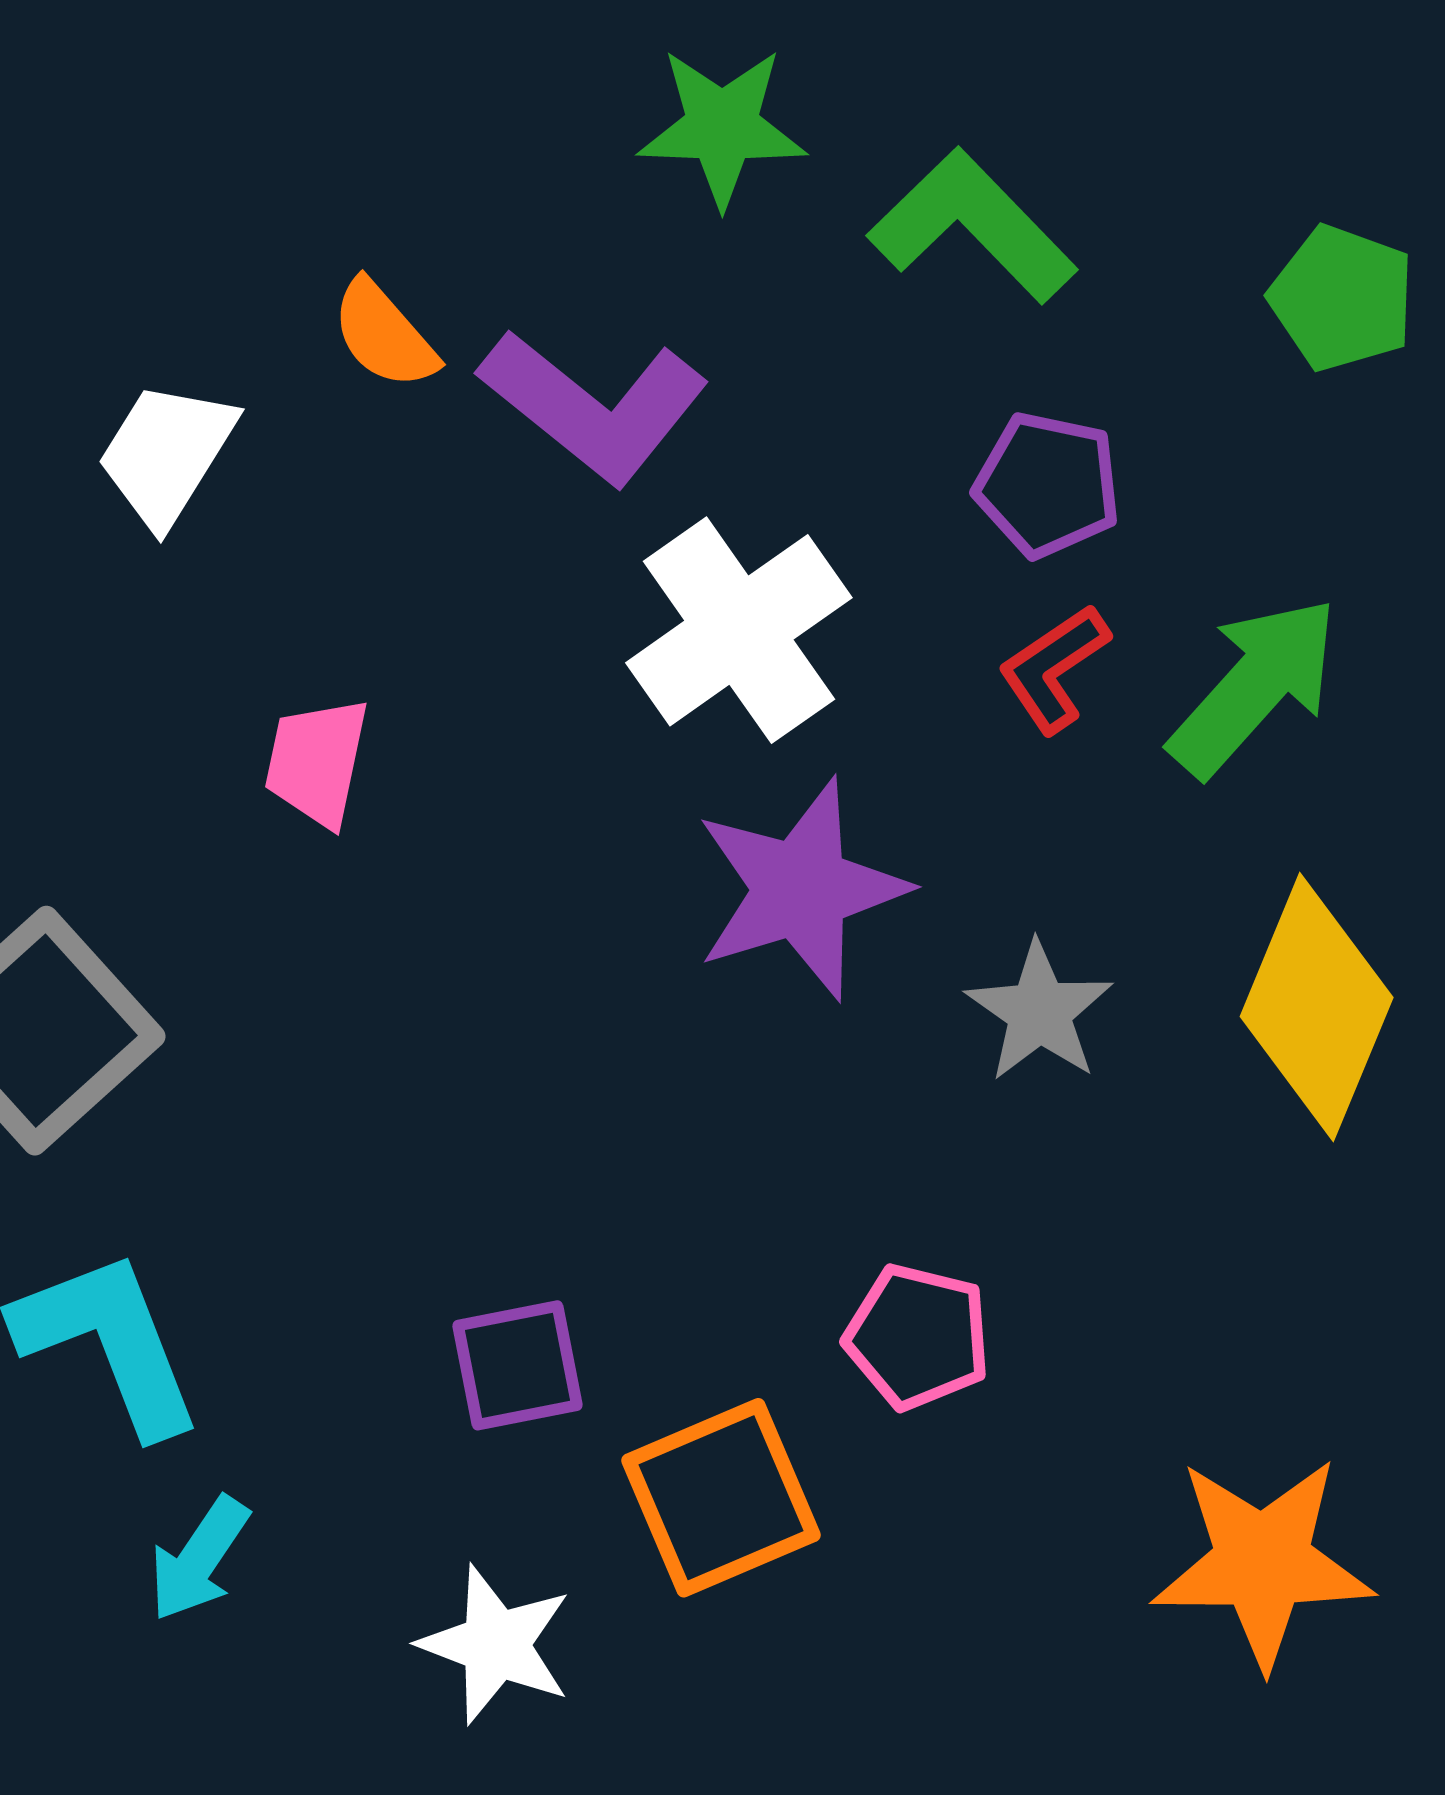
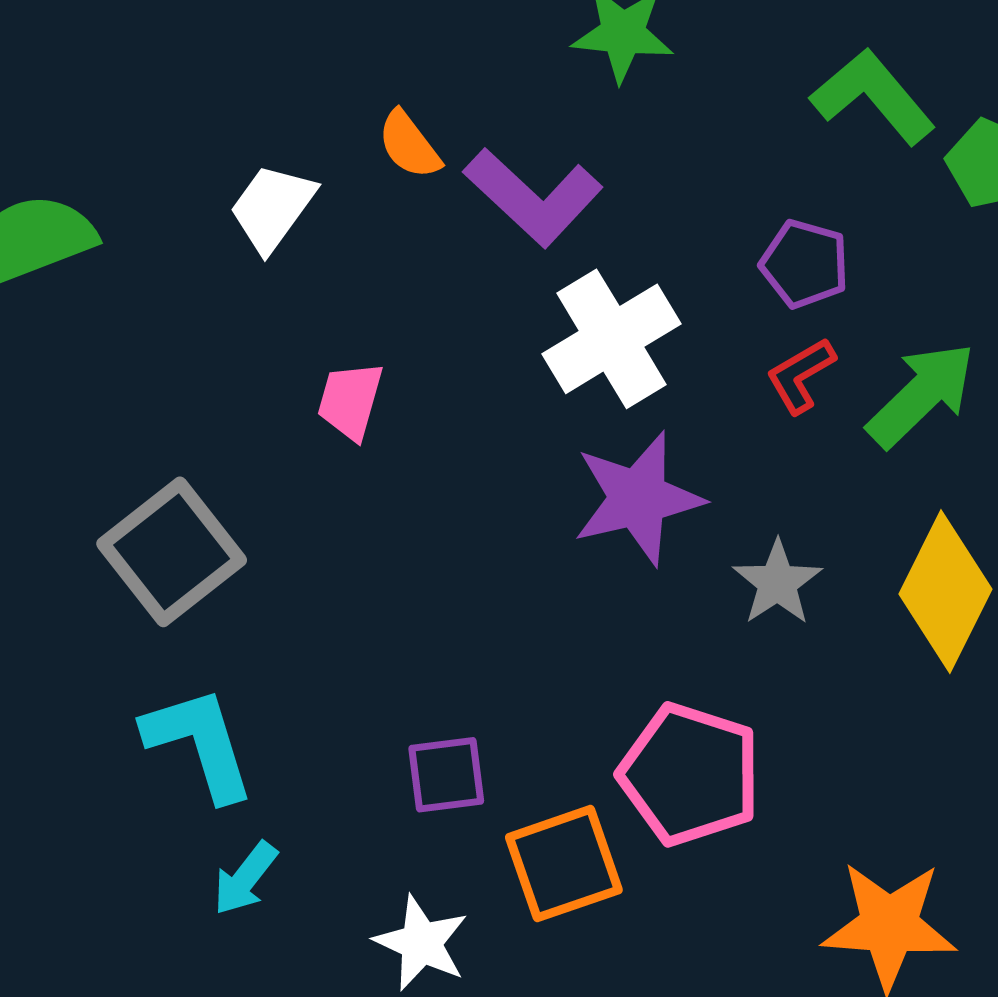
green L-shape: (972, 226) -> (873, 97), moved
pink pentagon: (918, 1337) -> (690, 774), size x1.6

